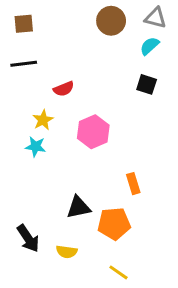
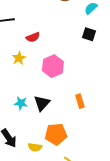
cyan star: (36, 147) -> (21, 103), moved
black triangle: (78, 207) -> (42, 103), moved, turned -36
orange pentagon: (114, 224) -> (56, 134), moved

